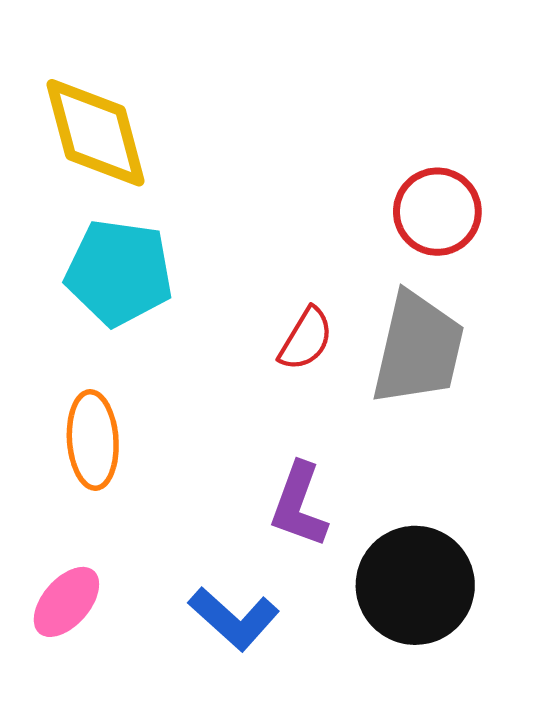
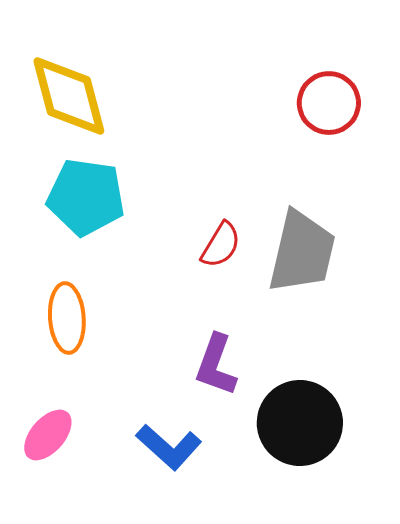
red circle: (437, 212) -> (329, 103), moved

